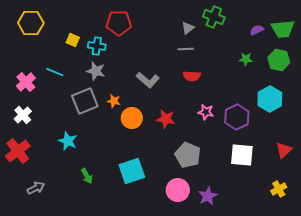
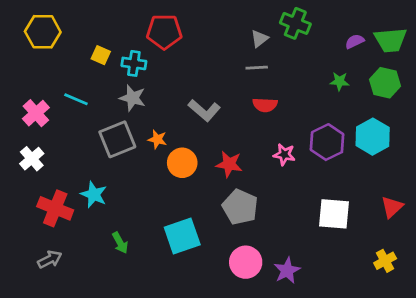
purple hexagon: (237, 117) -> (327, 142), moved
red cross: (18, 151) -> (55, 208), moved, turned -30
gray pentagon: (188, 155) -> (240, 207), moved

